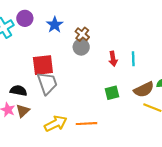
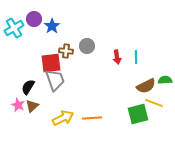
blue star: (55, 25) -> (52, 26), moved
brown cross: (82, 34) -> (66, 51), moved, turned -32
black semicircle: (18, 91) -> (28, 87), turned -70
green square: (112, 93) -> (138, 114), moved, size x1.5

